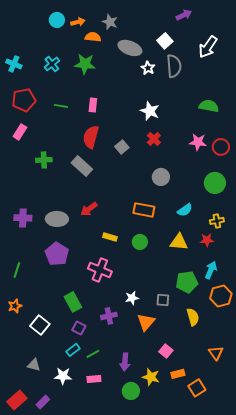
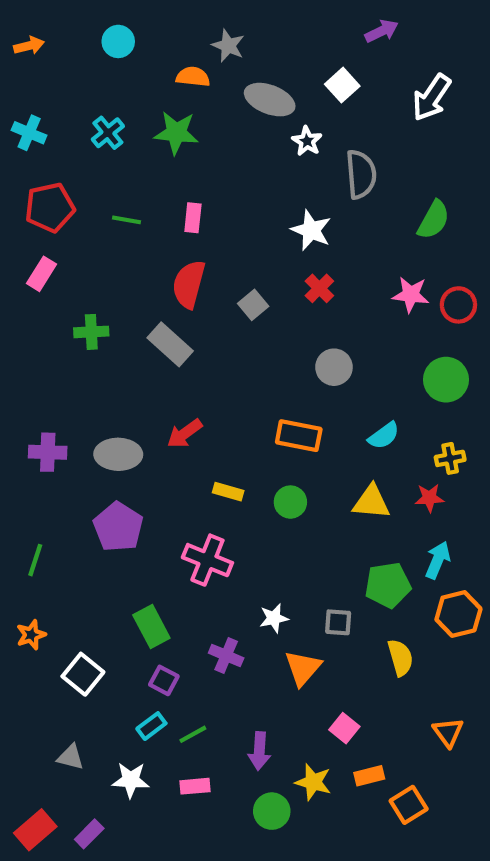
orange arrow: (78, 22) -> (29, 46), moved
gray semicircle: (174, 66) -> (361, 174), moved
green semicircle: (209, 106) -> (434, 220), turned 108
purple cross: (109, 316) -> (226, 656), turned 35

